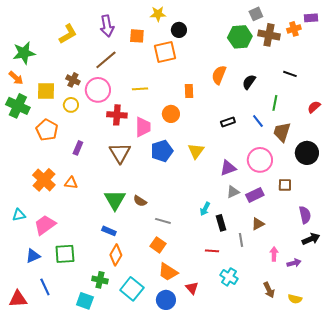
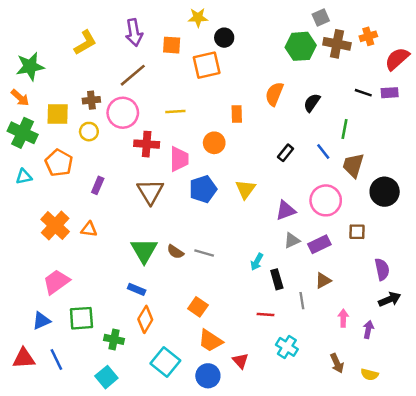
purple rectangle: (311, 18) -> (390, 93), moved
brown cross: (73, 80) -> (91, 100), turned -32
red semicircle: (314, 107) -> (397, 59), moved, size x1.5
black rectangle: (228, 122) -> (286, 153), turned -32
cyan triangle: (19, 215) -> (24, 177), moved
gray line: (163, 221) -> (204, 253), moved
purple arrow: (294, 263) -> (368, 329), turned -64
green cross: (100, 280) -> (114, 339), moved
red triangle: (18, 299) -> (24, 358), moved
cyan square: (85, 301) -> (106, 377), turned 30

